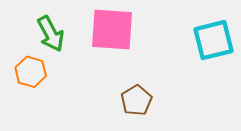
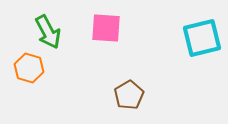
pink square: (112, 30) -> (106, 28), size x0.7

